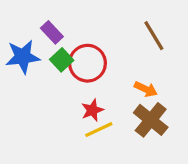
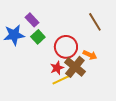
red circle: (87, 63) -> (66, 47), moved
brown cross: (151, 120) -> (75, 67), moved

